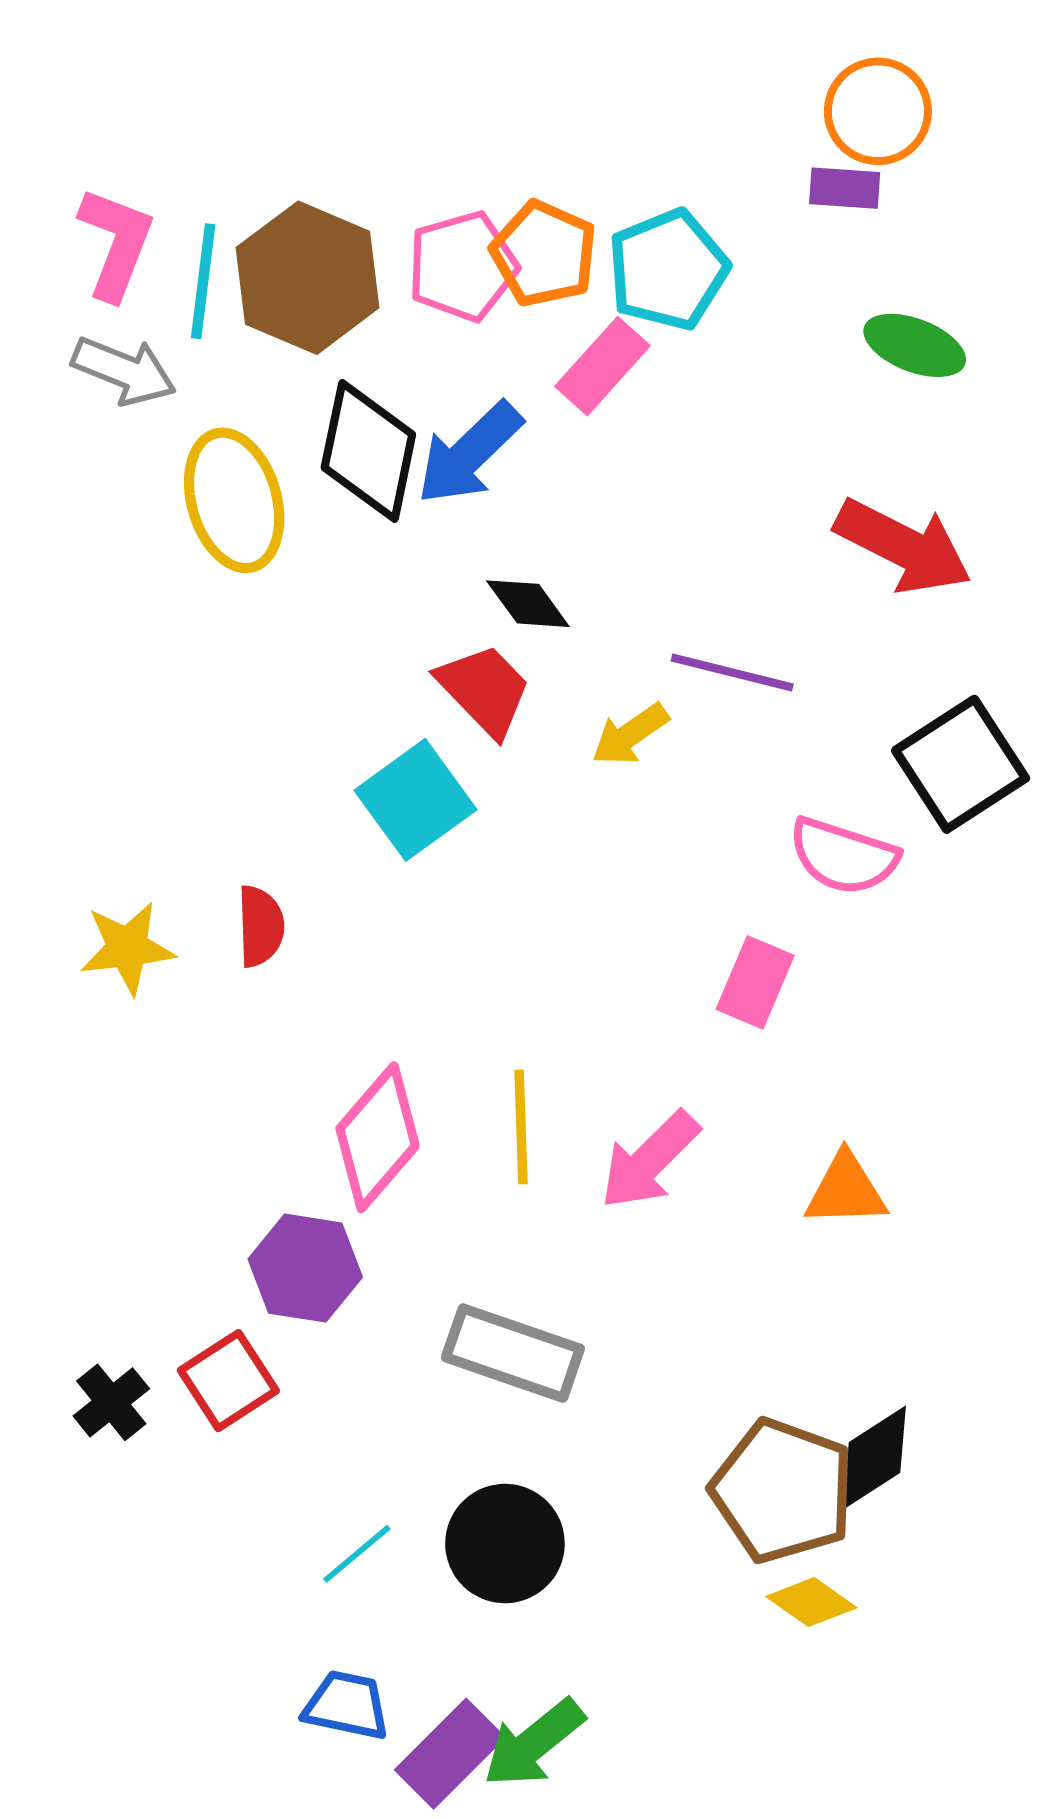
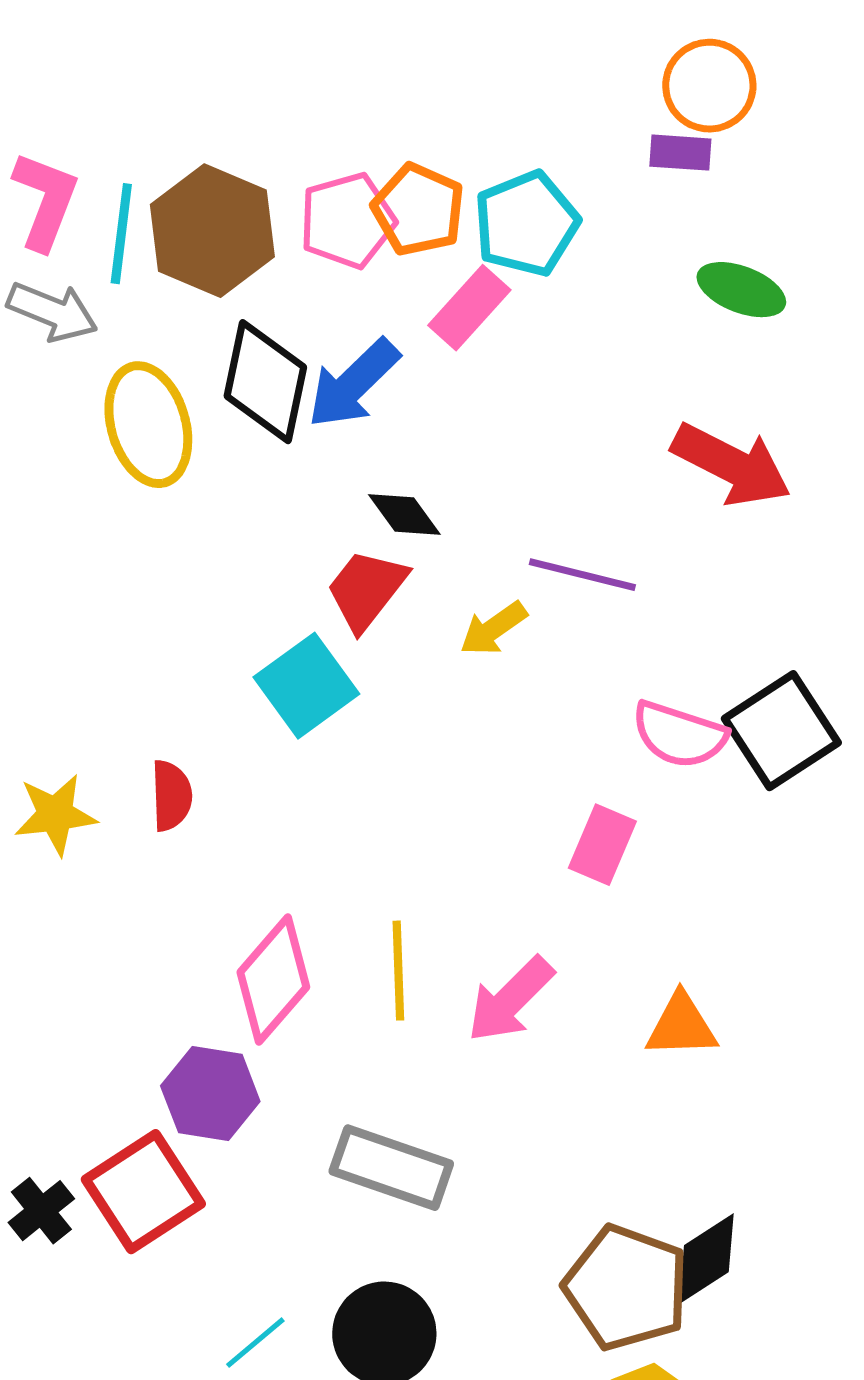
red trapezoid: (484, 690) -> (366, 590), turned -98
black square: (961, 764) -> (781, 731), moved
red square: (228, 1381) -> (143, 1192), size x1.4

